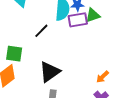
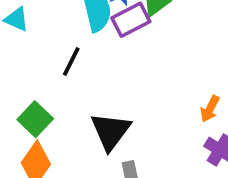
green square: (14, 54) -> (35, 119), turned -36

